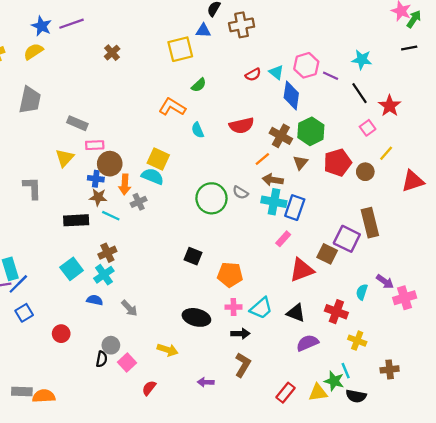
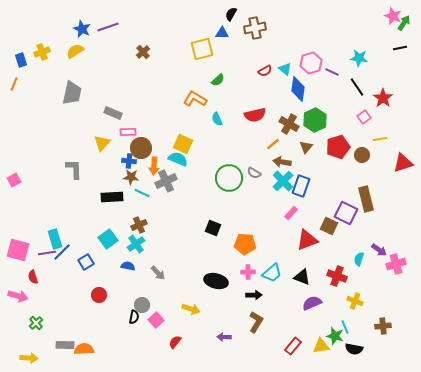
yellow line: (386, 153) -> (380, 139), turned 40
gray cross: (139, 202) -> (166, 181), size x1.5
cyan cross: (274, 202) -> (283, 181), turned 35
blue square: (24, 313) -> (86, 262), moved

